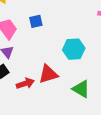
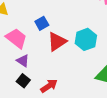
red triangle: (48, 74) -> (57, 42), moved

